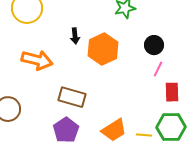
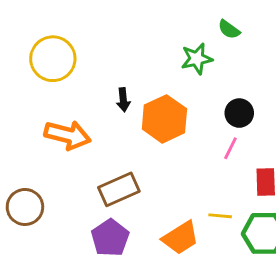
pink line: (158, 69) -> (230, 148), moved
brown rectangle: (72, 97) -> (119, 189), turned -40
yellow line: (144, 135) -> (220, 216), moved

